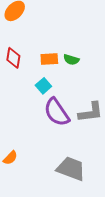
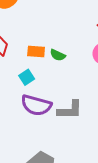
purple semicircle: (57, 112) -> (36, 105), turned -48

